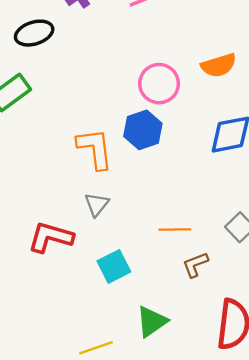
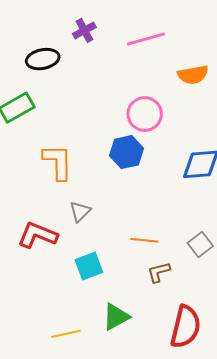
orange semicircle: (219, 65) -> (193, 75), moved
orange L-shape: (95, 149) -> (58, 162), moved

